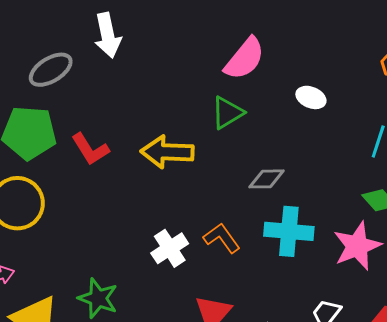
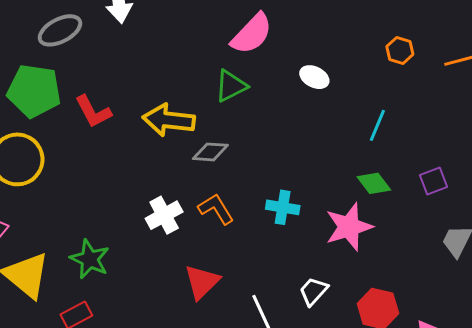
gray diamond: (266, 179) -> (210, 152), moved
cyan cross: (289, 231) -> (283, 207), size x0.7

